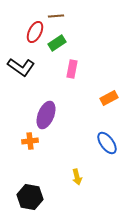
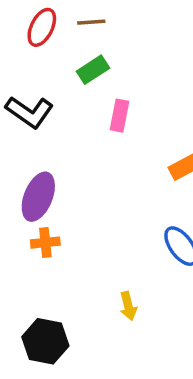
red ellipse: (35, 32) -> (42, 27), moved
purple ellipse: (46, 115) -> (38, 197), moved

